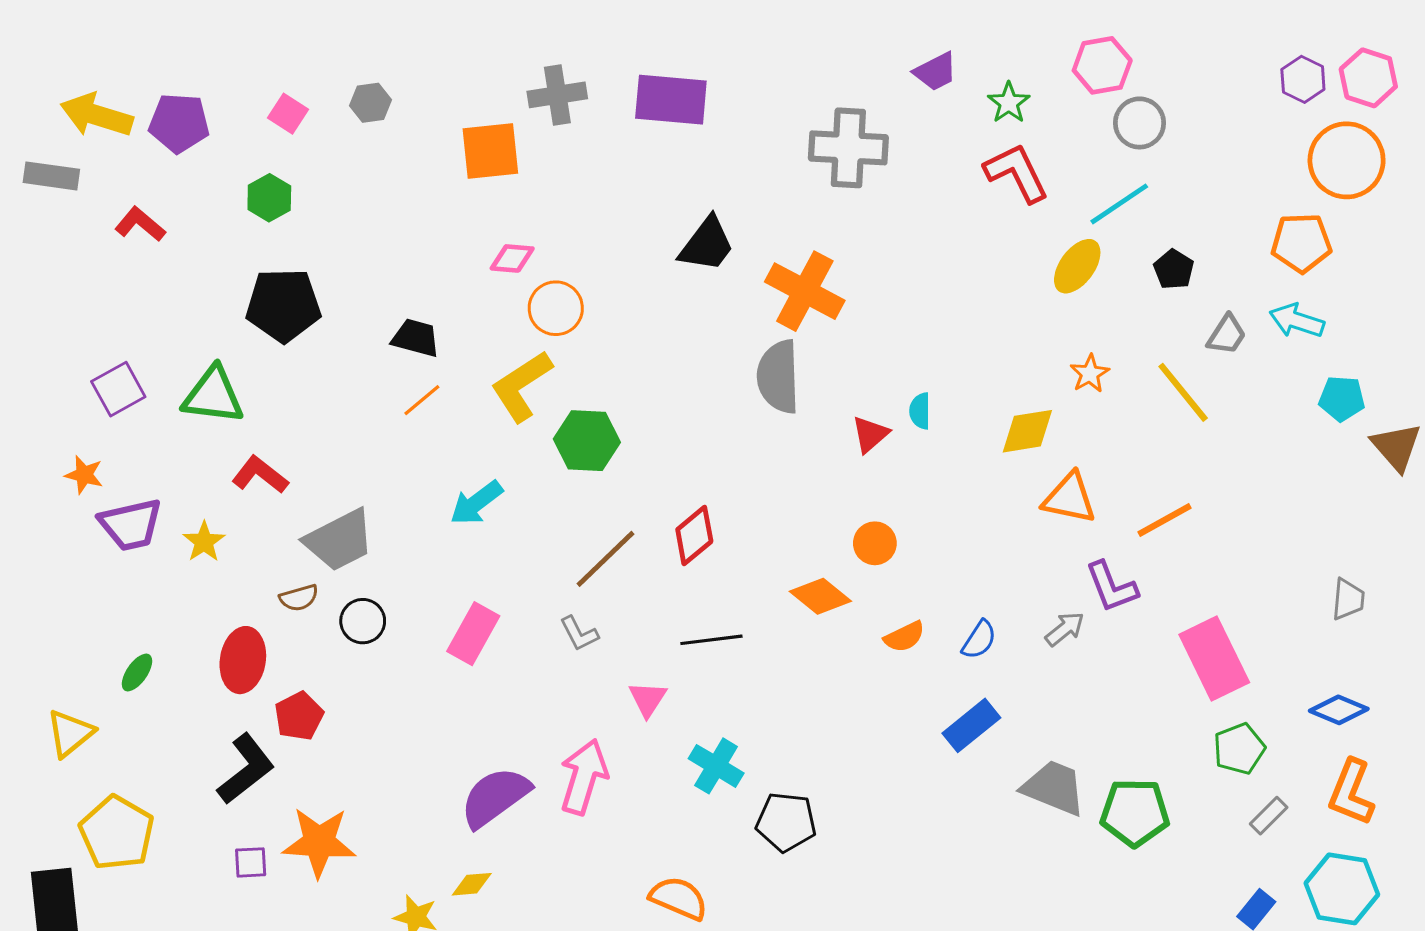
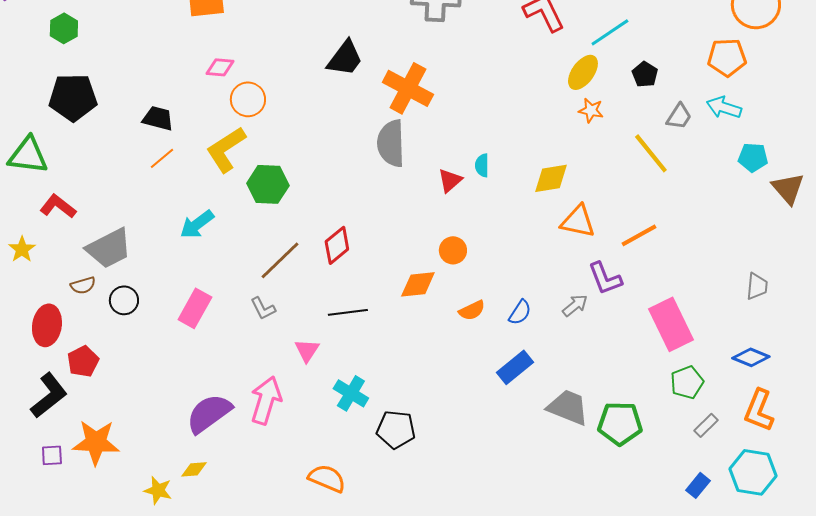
orange star: (1090, 374) -> (591, 110), moved, turned -30
orange diamond: (820, 596) -> (418, 284), turned -45

